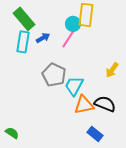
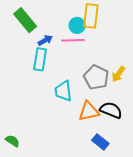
pink line: (69, 38) -> (73, 40), turned 55
cyan rectangle: (23, 42) -> (40, 59), moved
gray pentagon: (54, 75) -> (96, 77), moved
cyan trapezoid: (74, 86) -> (63, 91), moved, turned -35

